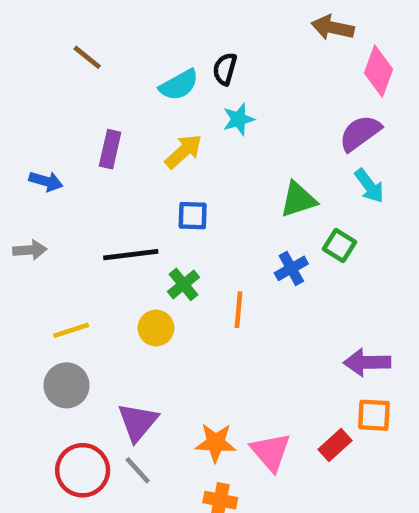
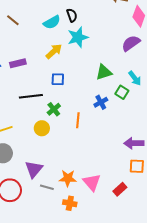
brown line: (87, 57) -> (13, 20), moved
black semicircle: (225, 69) -> (72, 15), turned 144
cyan star: (239, 119) -> (78, 37), size x1.5
purple rectangle: (110, 149) -> (18, 63), moved, turned 63
cyan arrow: (369, 186) -> (135, 78), moved
red rectangle: (335, 445) -> (120, 189), moved
gray line: (138, 470) -> (47, 187), moved, turned -32

